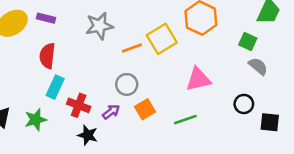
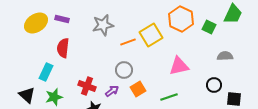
green square: (248, 41) -> (209, 27), moved
gray semicircle: (258, 66) -> (225, 56), turned -42
cyan rectangle: (55, 87) -> (46, 72), moved

